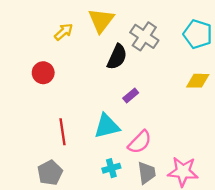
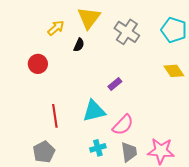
black semicircle: (117, 57) -> (79, 45), moved, size x0.6
yellow diamond: (198, 81) -> (174, 71), turned 55

